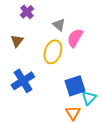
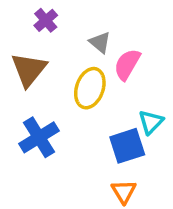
brown triangle: (17, 41) -> (29, 70), size x1.6
cyan triangle: (89, 98) -> (151, 122), moved

